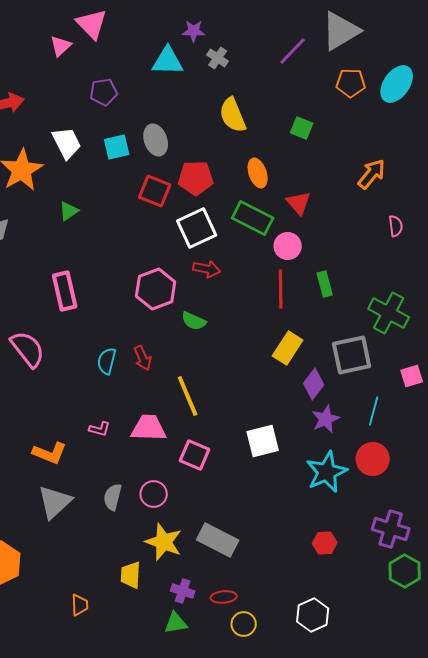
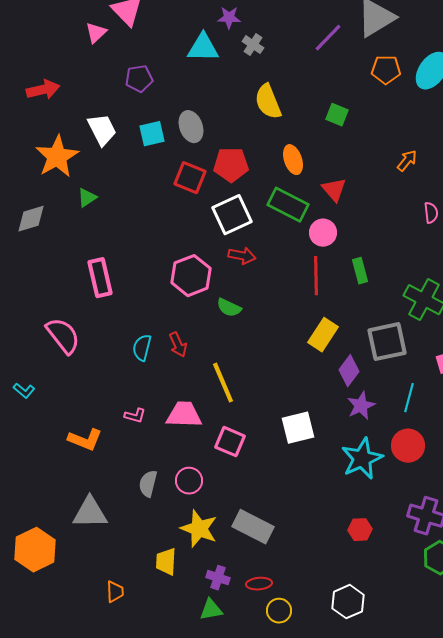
orange arrow: (372, 174) -> (407, 161), size x0.7
green triangle: (69, 211) -> (87, 198), moved
gray triangle: (55, 502) -> (90, 513), moved, turned 42

